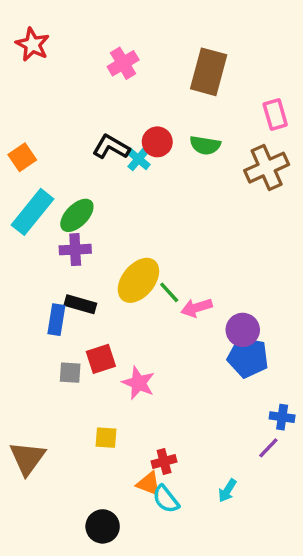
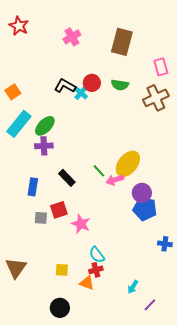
yellow ellipse: (138, 280) -> (128, 164), moved
black rectangle: (80, 304) -> (67, 178), moved, turned 30
yellow square: (106, 438) -> (62, 270), moved
purple line: (268, 448) -> (150, 305), moved
cyan semicircle: (166, 499) -> (97, 255), moved

